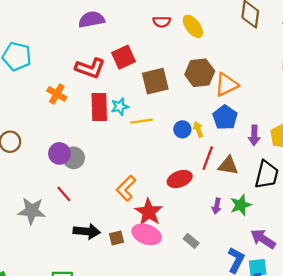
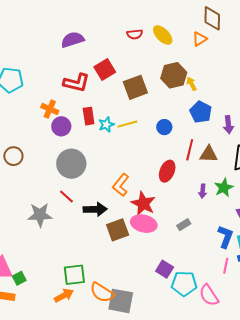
orange triangle: (226, 85) -> (200, 39), moved, size x0.7
red rectangle: (99, 107) -> (89, 116), size x0.7
cyan star: (120, 107) -> (106, 125), moved
yellow arrow: (198, 129) -> (191, 84), moved
purple circle: (59, 153) -> (61, 126), moved
gray circle: (74, 158) -> (71, 164), size x1.5
red ellipse: (180, 179) -> (167, 171), turned -40
black arrow: (87, 231) -> (95, 209), moved
brown square: (116, 238) -> (118, 230), size x1.6
gray rectangle: (191, 241) -> (184, 225), turned -64

